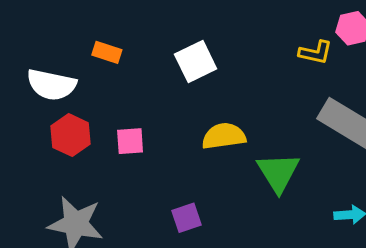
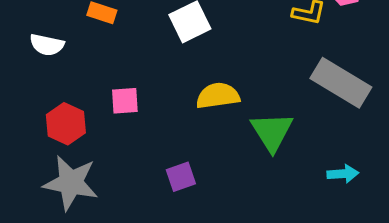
white semicircle: (51, 85) -> (47, 45), size x0.7
red hexagon: (71, 135) -> (66, 124), moved

